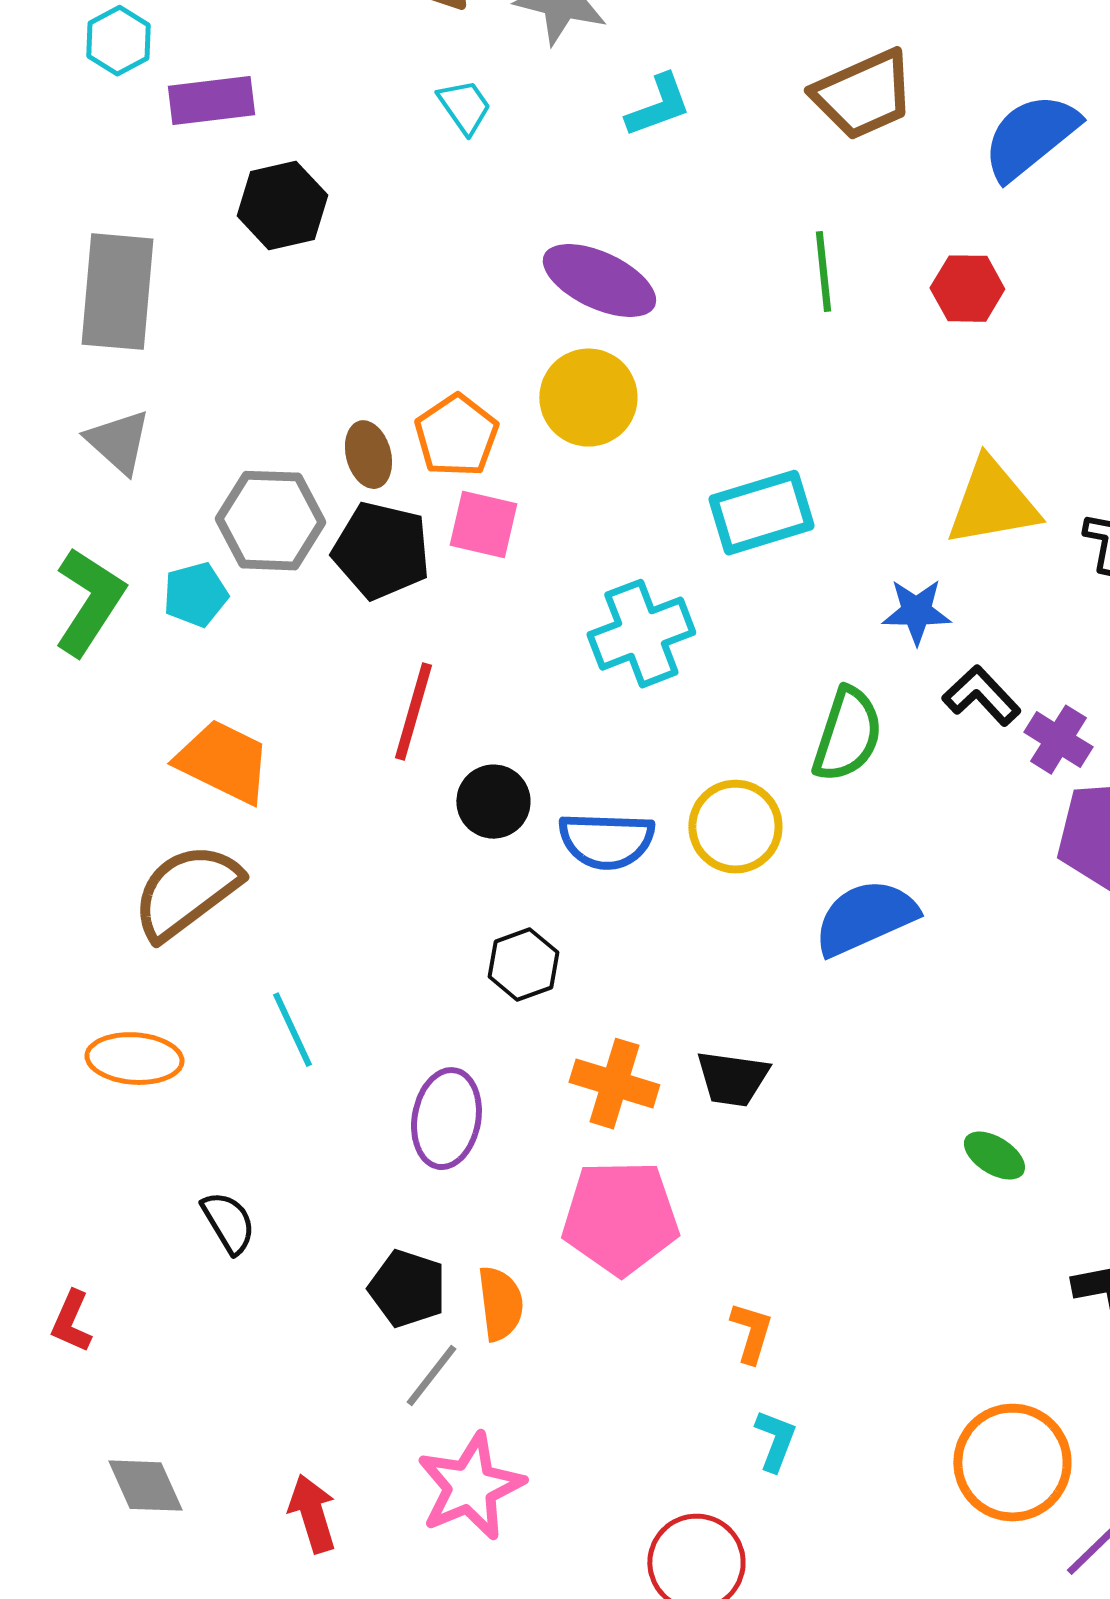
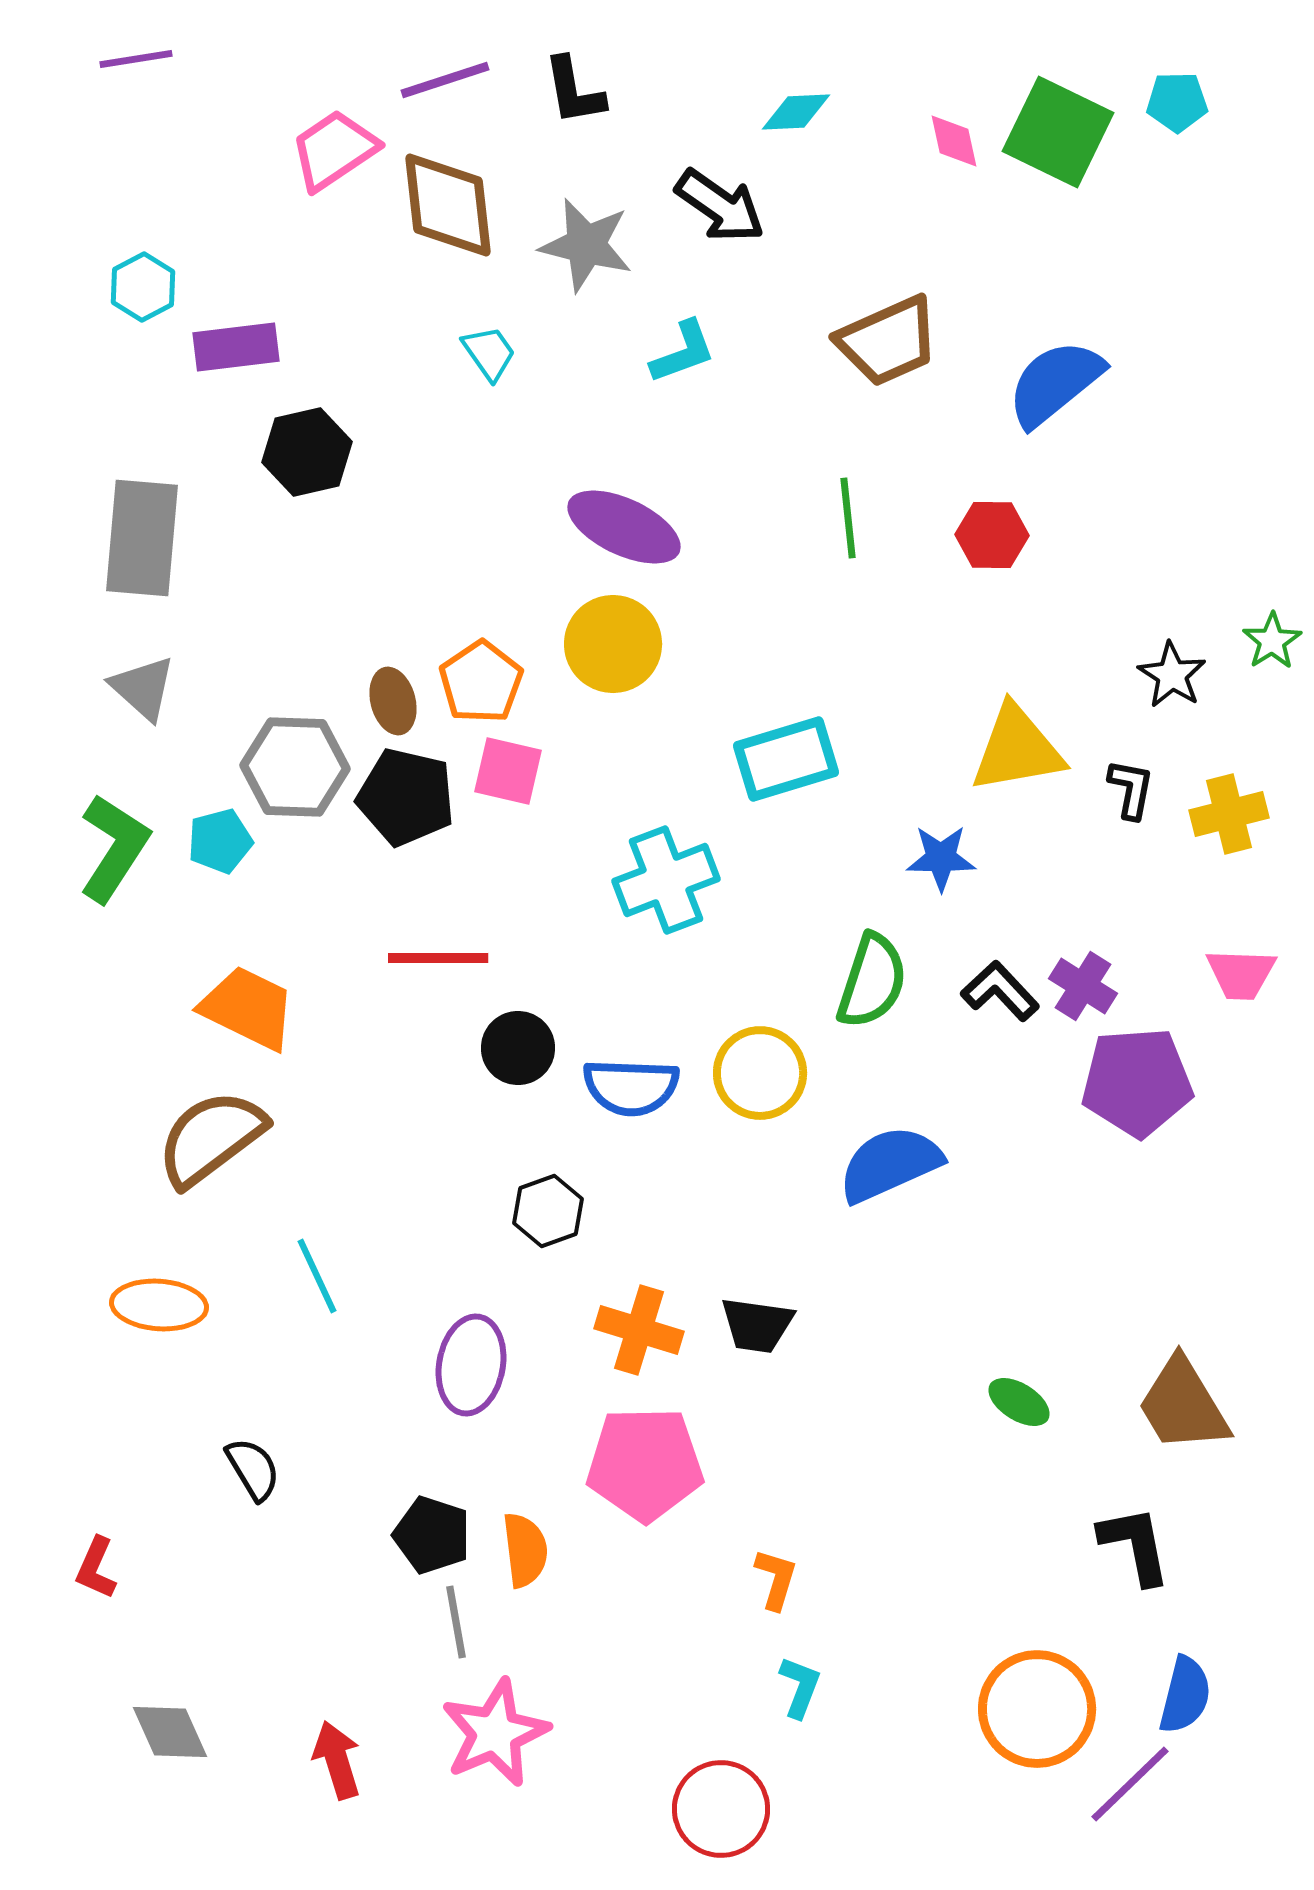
black L-shape: (981, 696) -> (1000, 991), moved
red line: (413, 712) -> (438, 958), turned 74
gray line: (431, 1376) -> (456, 1622), turned -48

